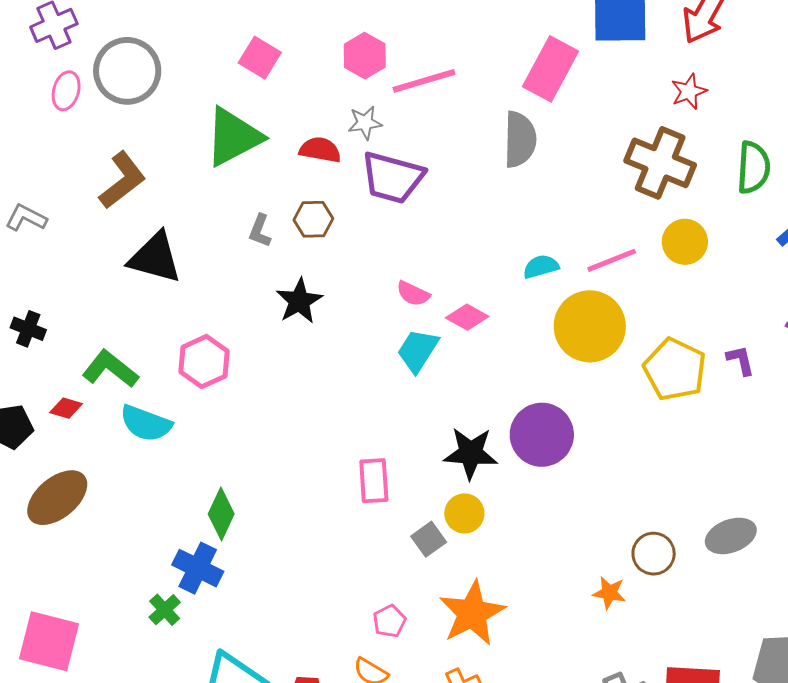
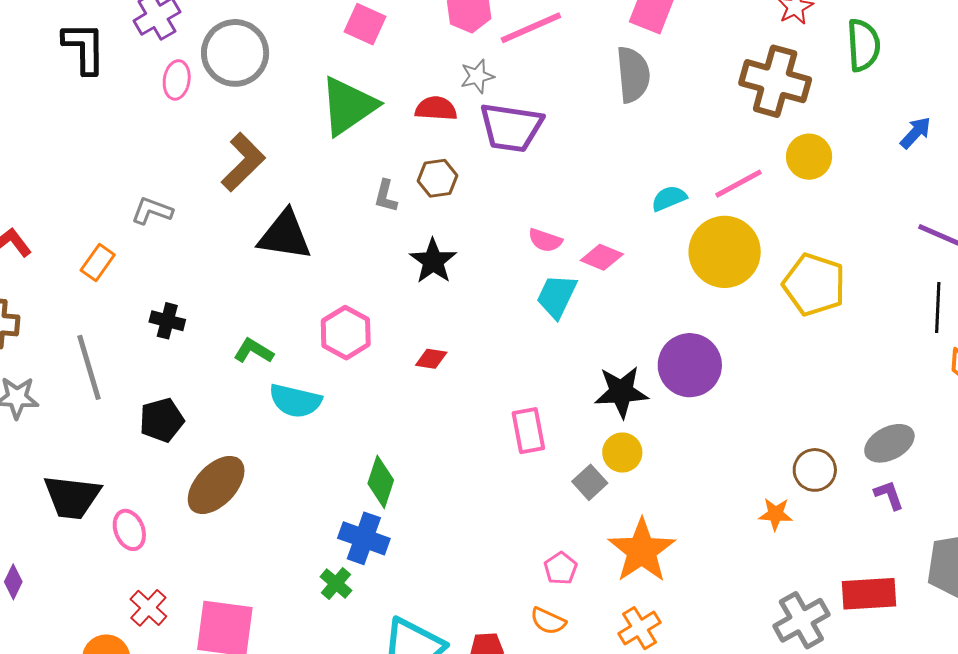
green semicircle: (753, 167) -> (863, 45), moved
purple L-shape: (741, 360) -> (889, 495), moved
green L-shape: (110, 369) -> (253, 351), size x0.7
red diamond: (66, 408) -> (431, 359), moved

